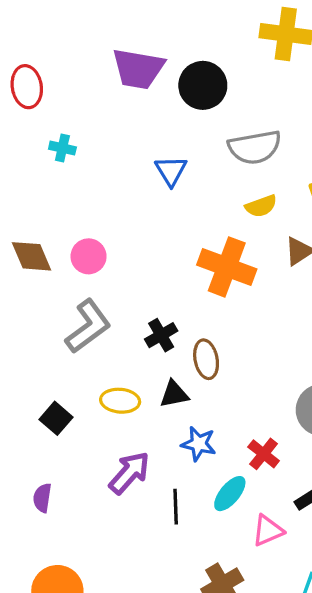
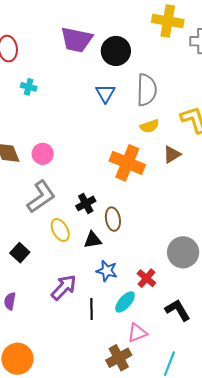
gray semicircle: (255, 147) -> (147, 90), turned -80
blue triangle: (171, 171) -> (105, 93), moved
yellow ellipse: (120, 401) -> (60, 230), moved, turned 55
pink triangle: (268, 531) -> (137, 333), moved

